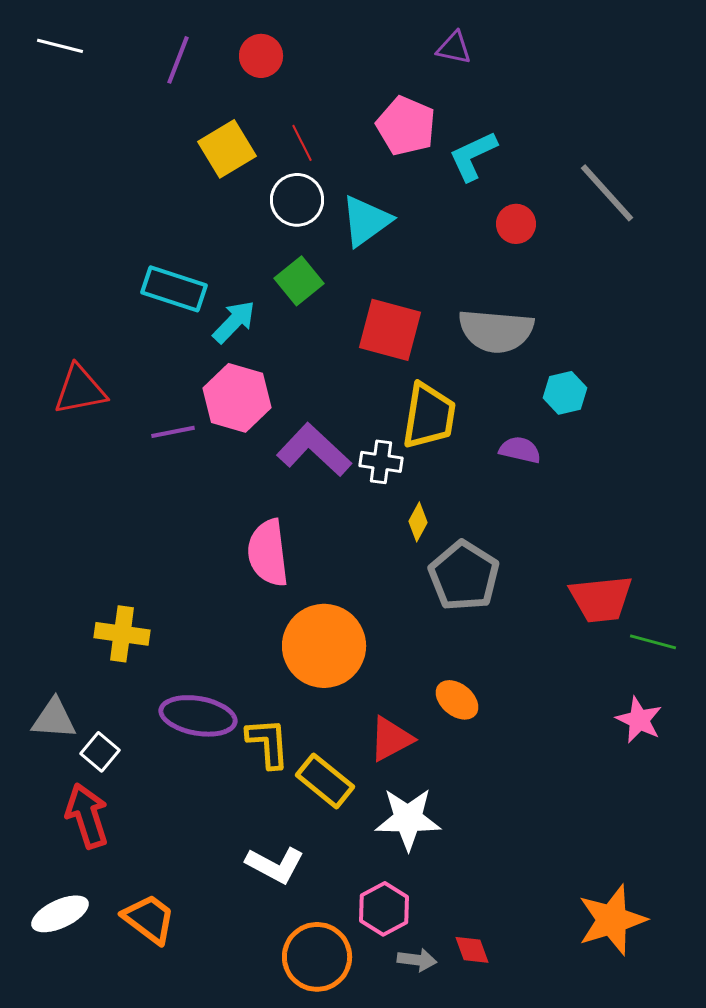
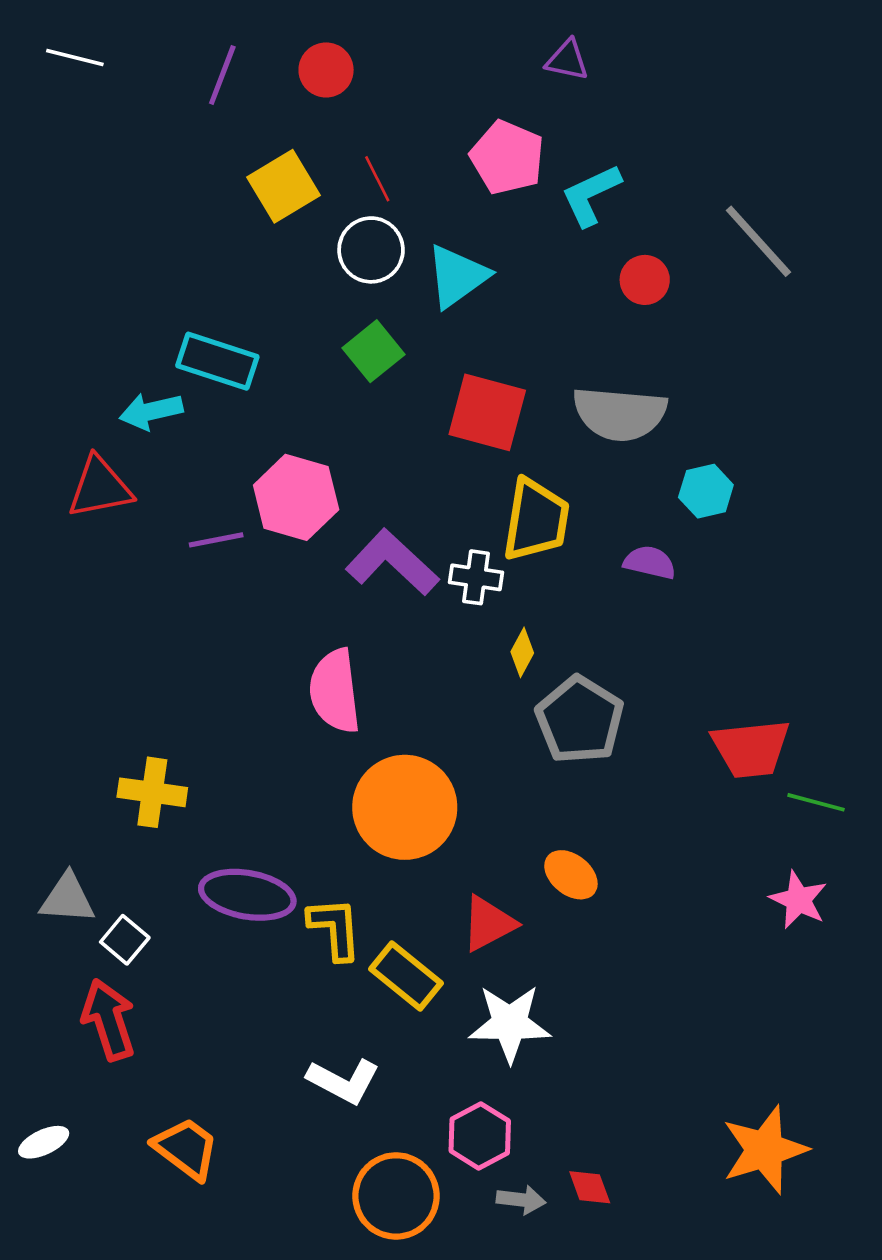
cyan arrow: (234, 322) -> (151, 411), moved, turned -147
white ellipse: (60, 914) -> (44, 1142), moved, size x0.7

